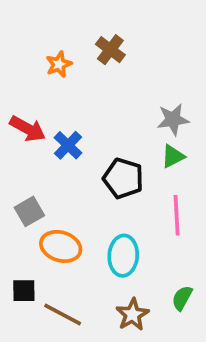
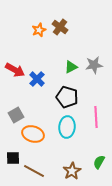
orange star: (59, 64) -> (39, 30), moved
green triangle: (173, 156) -> (71, 67), moved
cyan ellipse: (123, 256) -> (67, 127), moved

